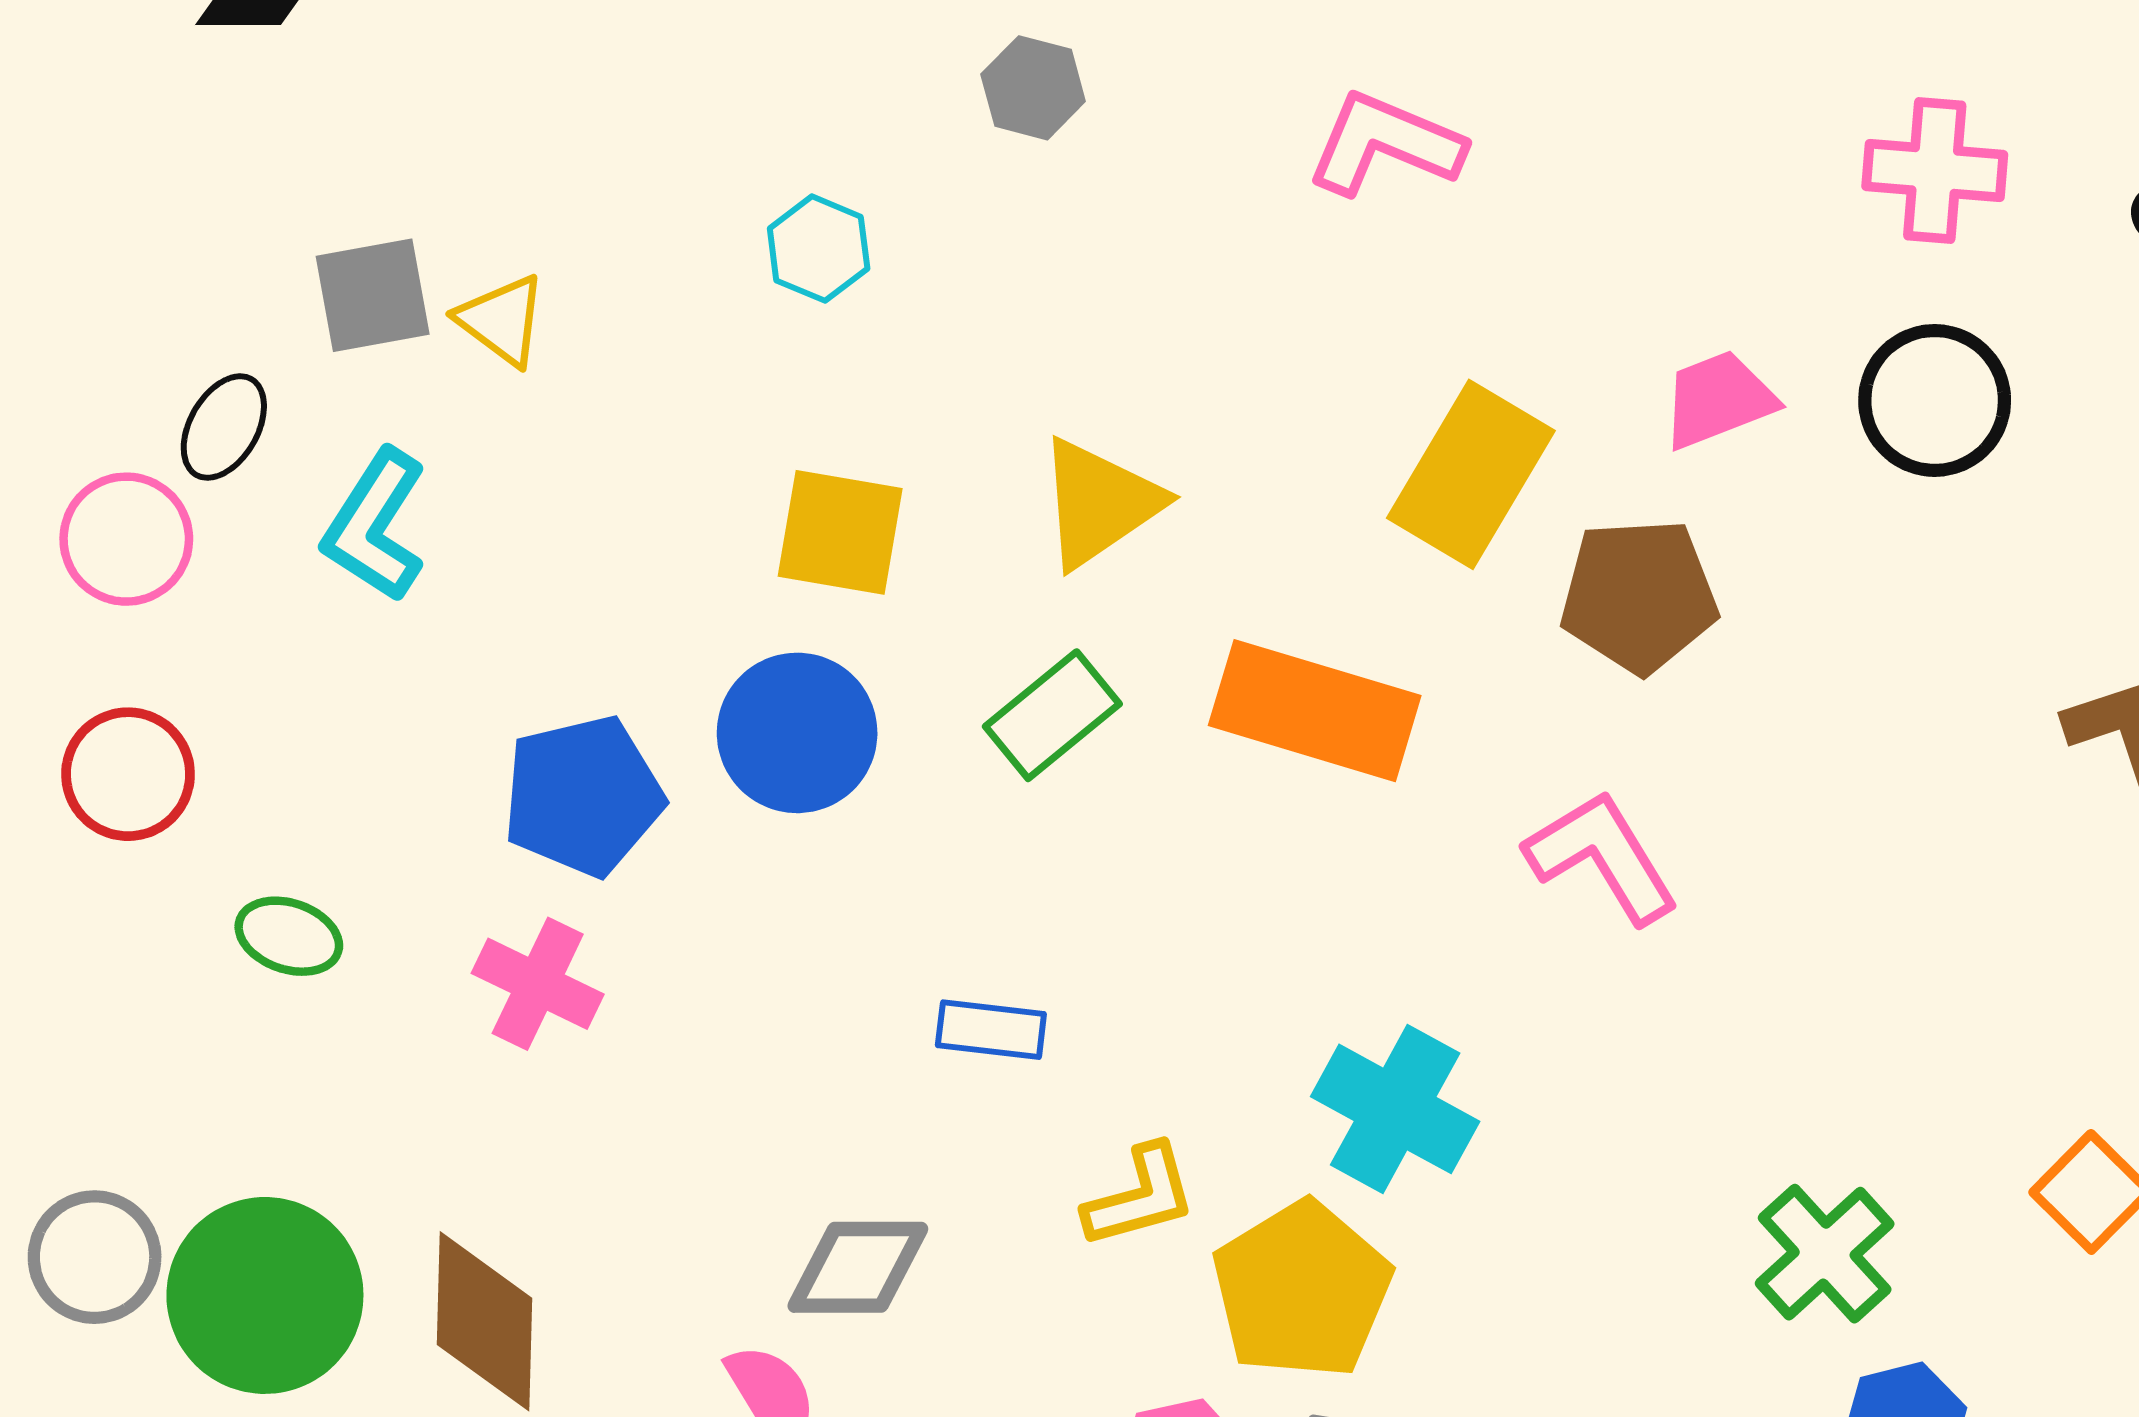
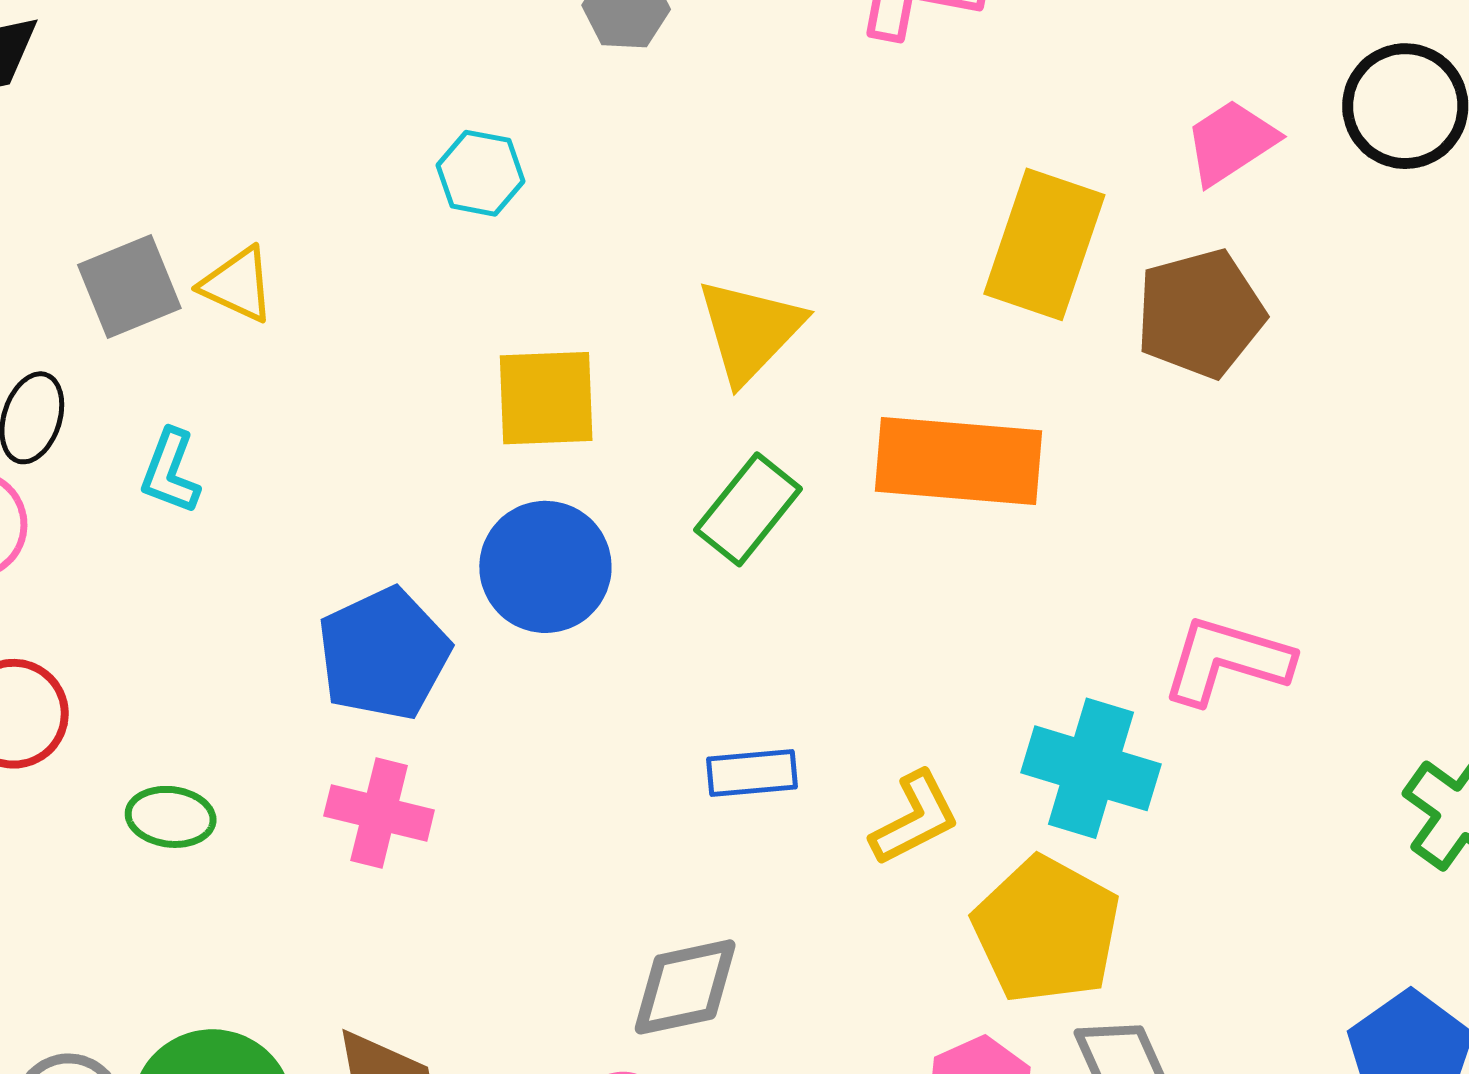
cyan L-shape: (375, 526) -> (170, 472), size x0.7
pink L-shape: (1602, 857) -> (1227, 661), moved, turned -30
yellow L-shape: (1140, 1196) -> (915, 818), moved

